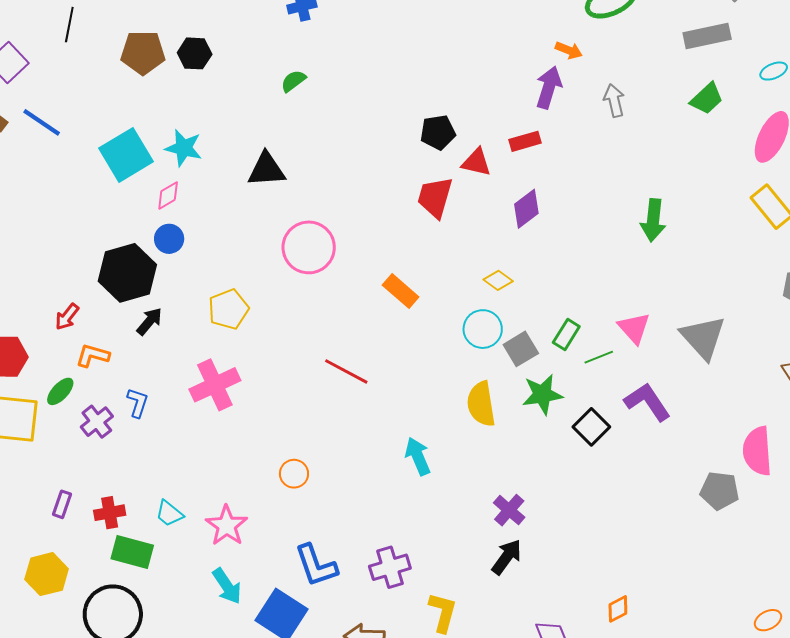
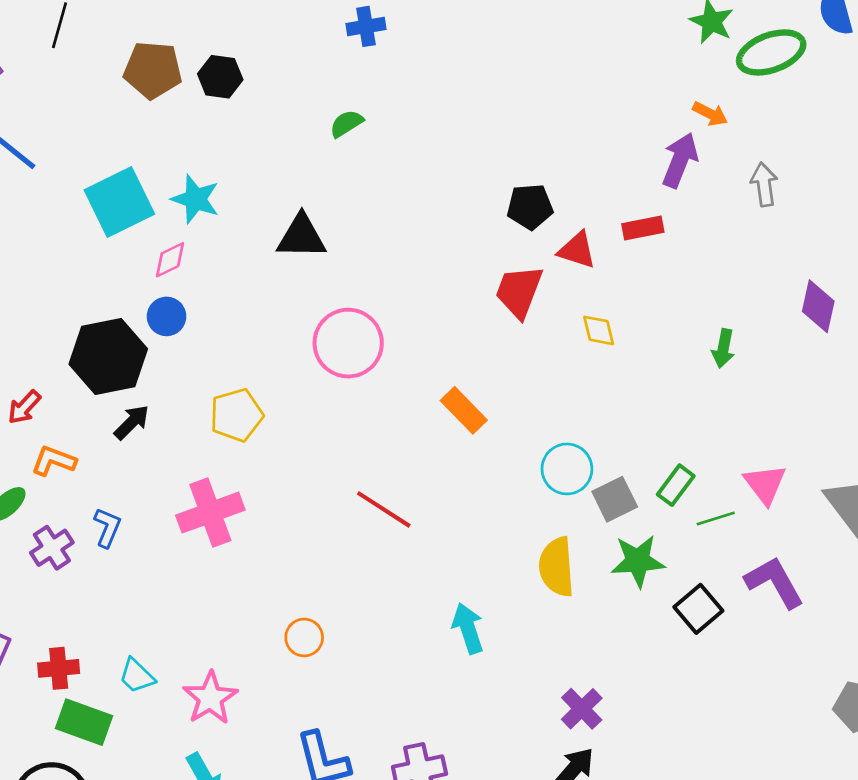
purple diamond: (526, 209) -> (818, 306), moved, turned -45
green arrow: (653, 220) -> (723, 348), moved, size x0.7
yellow diamond: (498, 280) -> (599, 330), moved, turned 36

